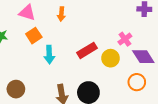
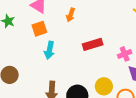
red rectangle: (87, 50) -> (93, 44), moved
yellow circle: (110, 58) -> (104, 86), moved

